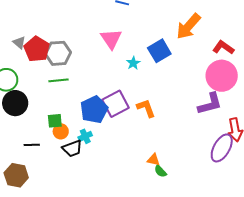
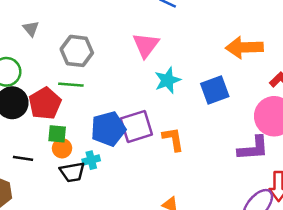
orange arrow: (188, 26) -> (244, 47), turned 36
red pentagon: (37, 49) -> (45, 103), moved
blue square: (159, 51) -> (215, 90), moved
cyan star: (133, 63) -> (168, 80), size x1.5

